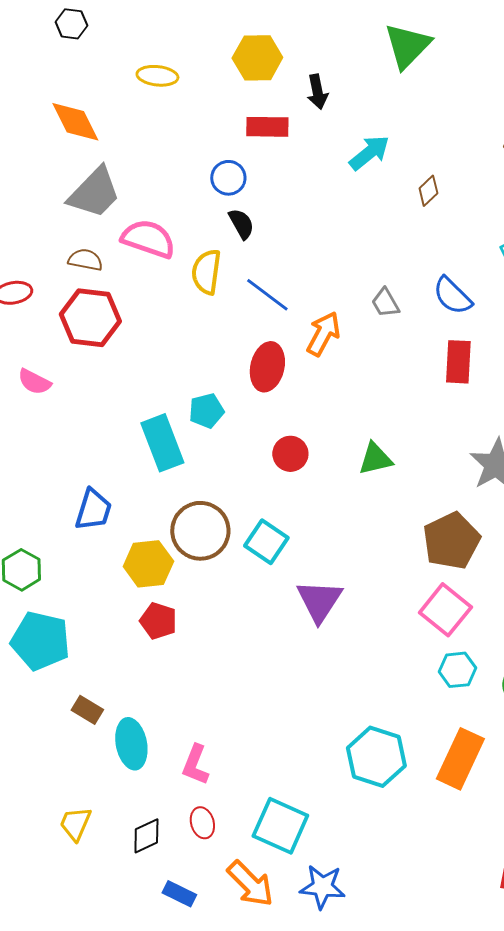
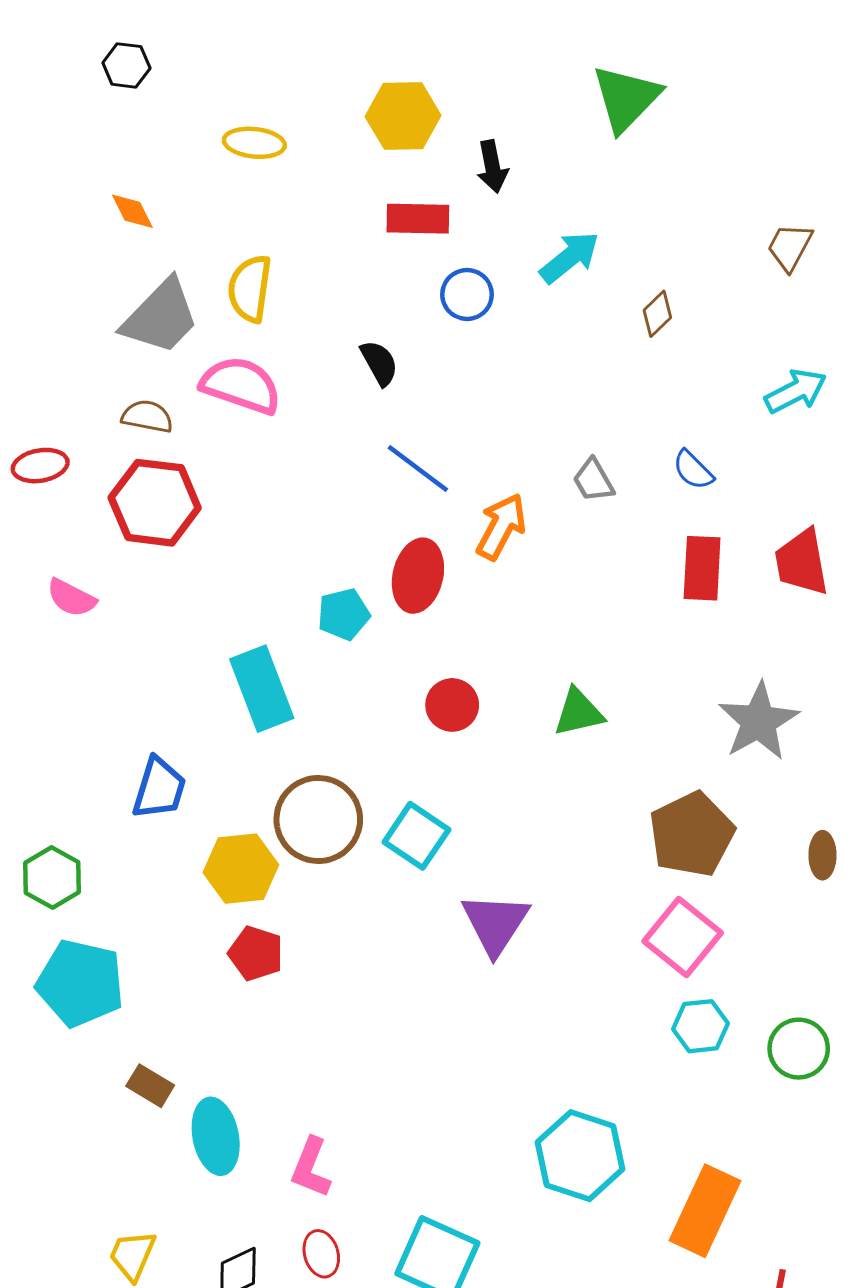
orange diamond: (75, 122) -> (132, 211), size x0.6
blue circle: (228, 178) -> (467, 294), moved
yellow semicircle: (206, 272) -> (250, 289), moved
blue semicircle: (452, 296) -> (693, 470), size x0.7
cyan pentagon: (206, 411) -> (344, 614), moved
orange rectangle: (460, 759) -> (705, 1211), moved

